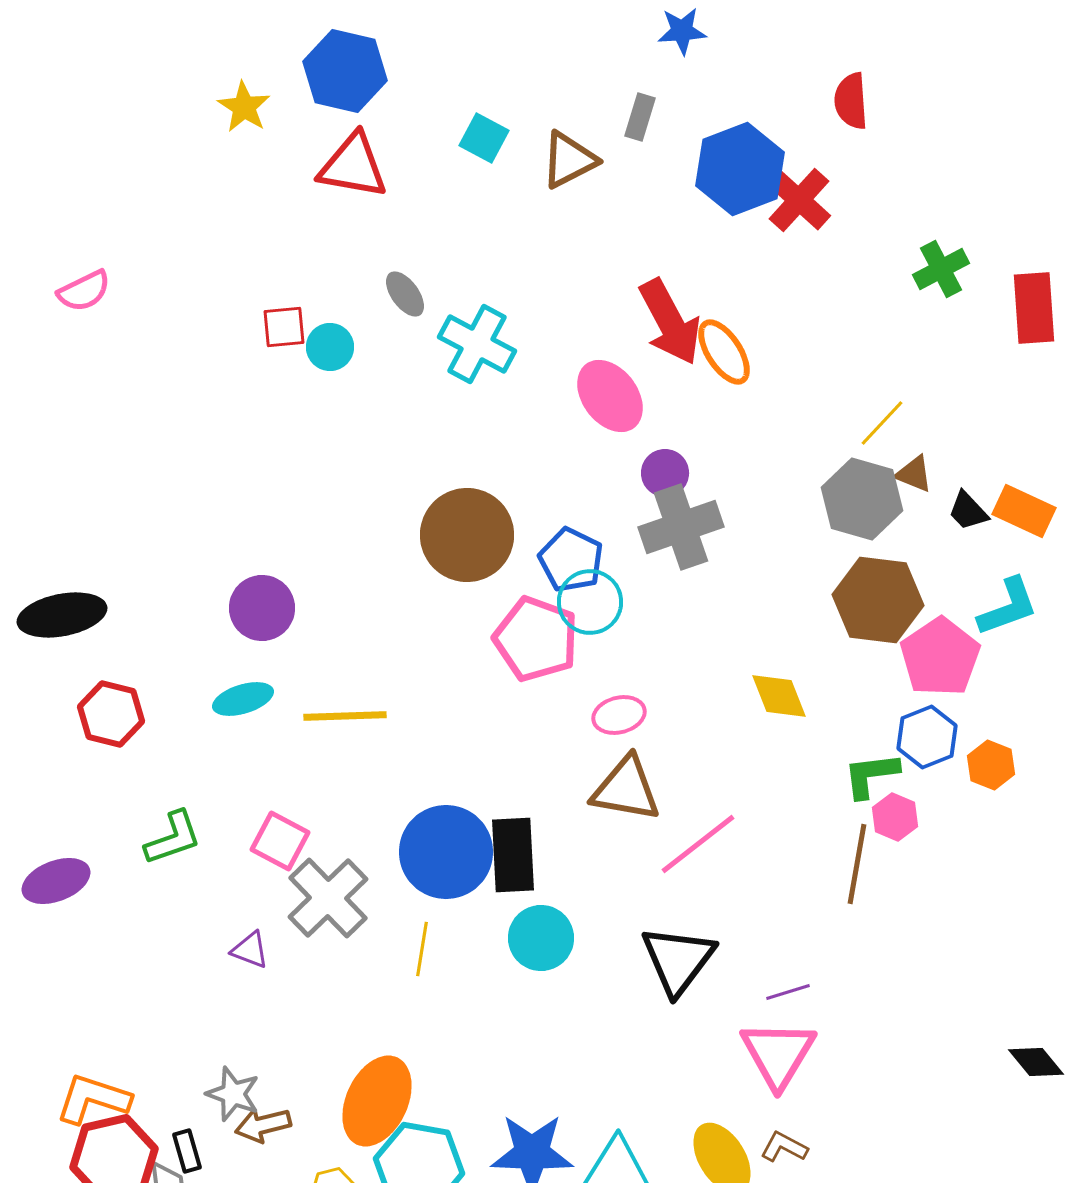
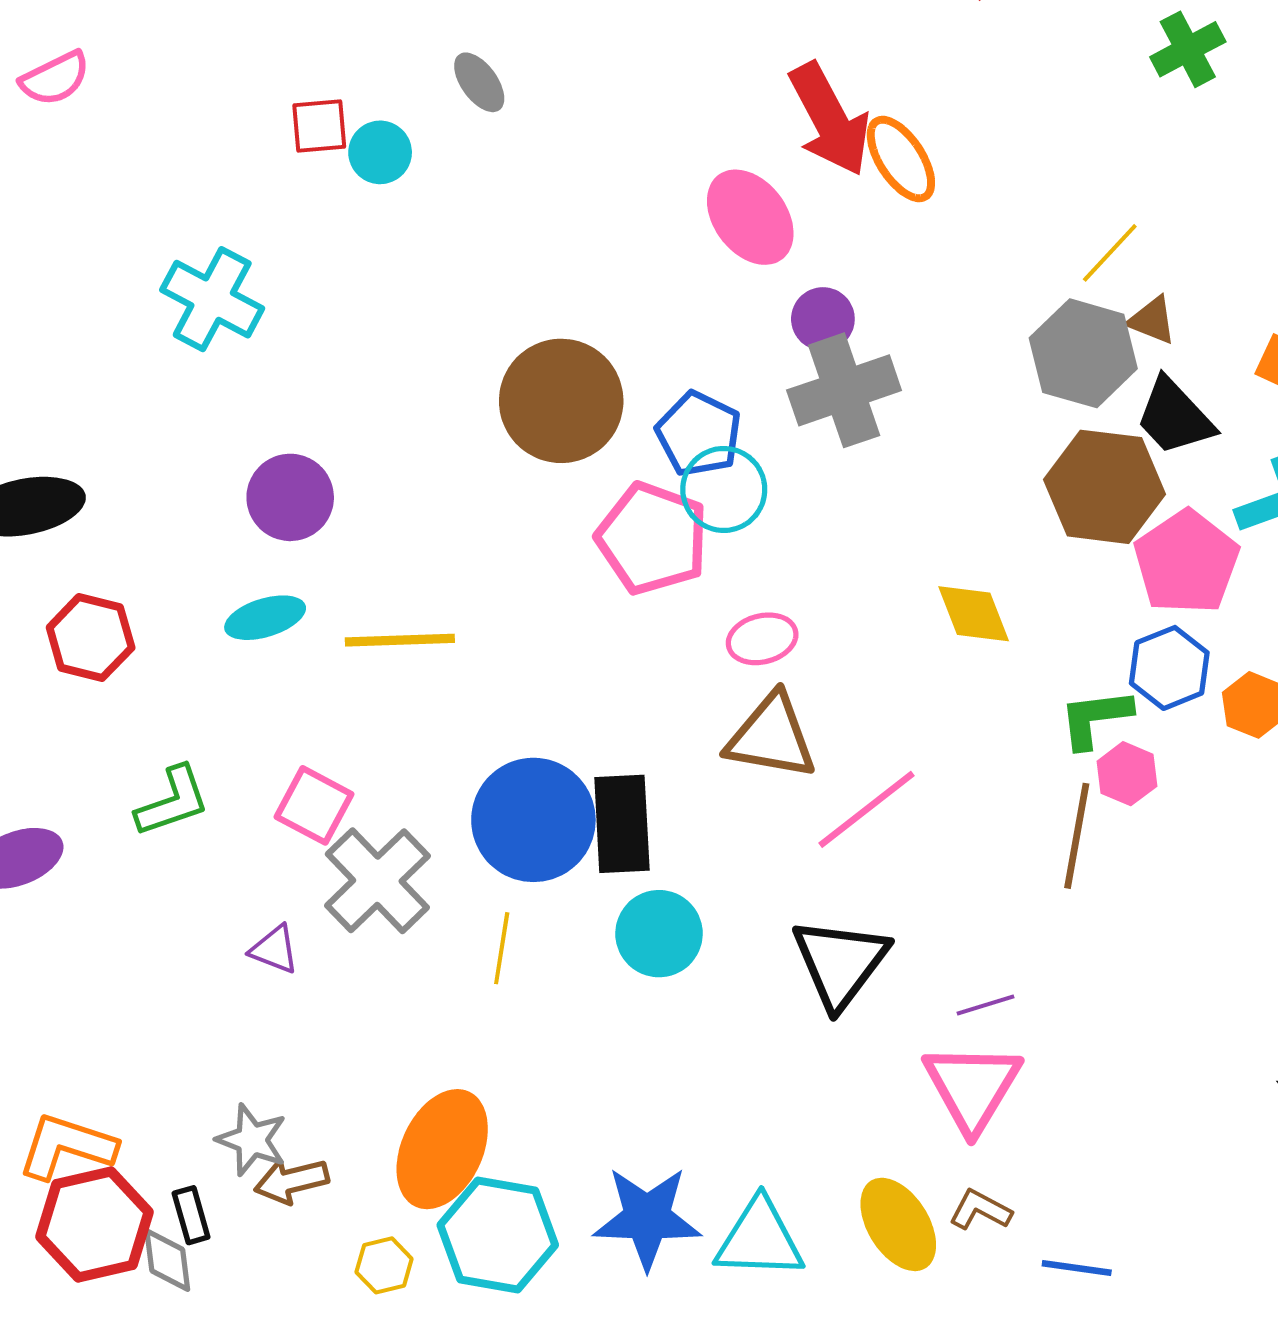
cyan cross: (477, 344) -> (212, 299), moved
black trapezoid: (968, 511) -> (1175, 417), moved, size x1.5

